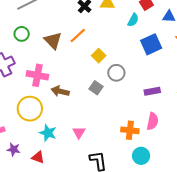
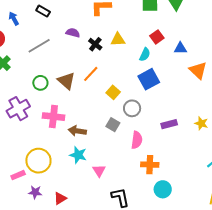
green circle: (22, 34) -> (40, 83), moved
blue square: (151, 44) -> (149, 79), moved
yellow circle: (30, 109) -> (38, 161), moved
pink semicircle: (153, 121) -> (137, 140), moved
cyan star: (48, 133) -> (78, 155), moved
red triangle: (38, 157) -> (60, 198), turned -48

